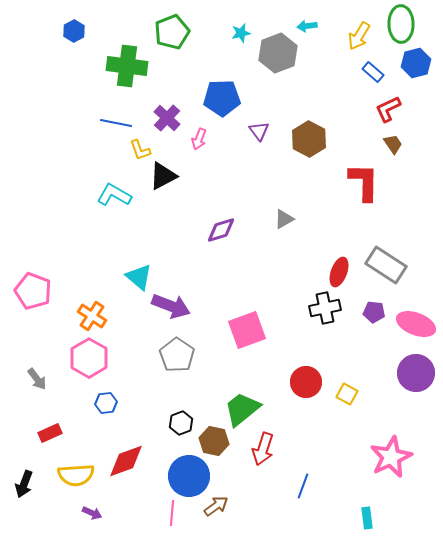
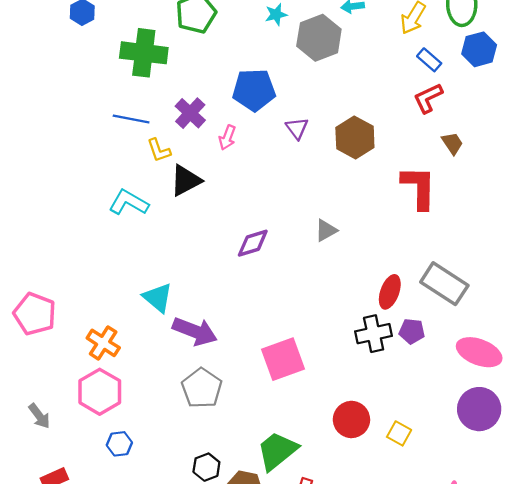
red L-shape: (388, 109) -> (428, 98), moved
purple pentagon: (374, 312) -> (412, 331), moved

